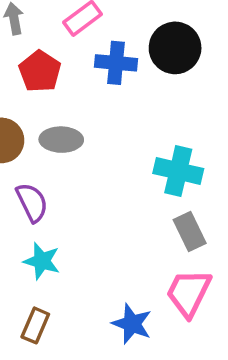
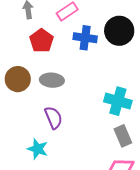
purple semicircle: (32, 202) -> (53, 118), moved

